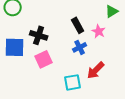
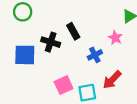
black rectangle: (78, 25) -> (73, 31), moved
pink square: (44, 59) -> (64, 85), moved

